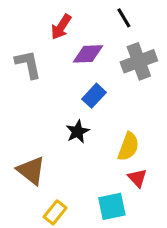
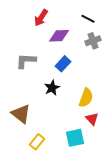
black line: (124, 18) -> (88, 19), moved, turned -32
gray cross: (139, 61) -> (93, 41), size x0.7
gray L-shape: (28, 64) -> (26, 61), moved, turned -75

